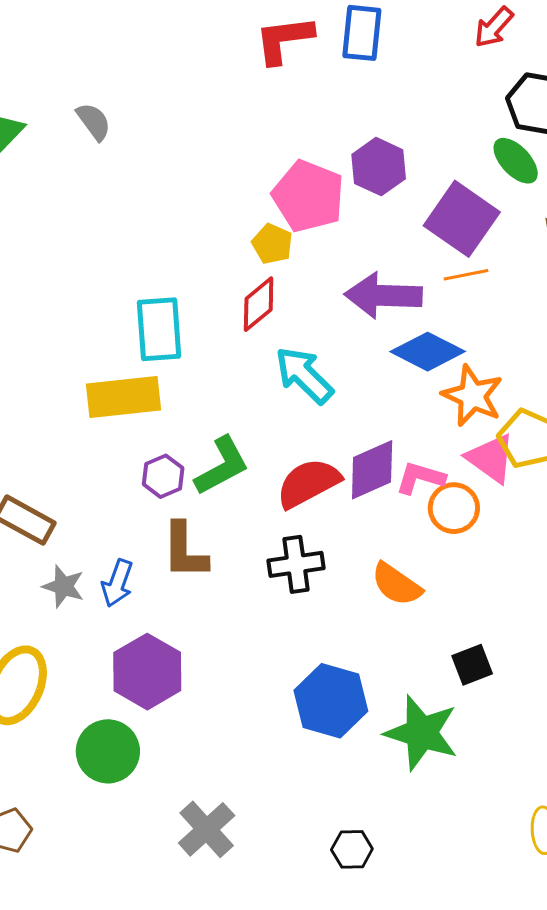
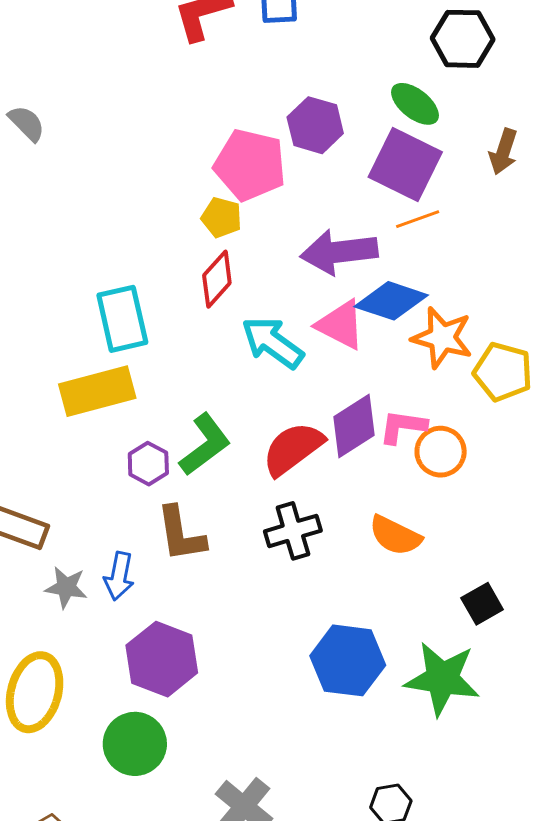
green ellipse: (516, 161) -> (415, 104), moved
pink triangle: (491, 458) -> (341, 325), moved

